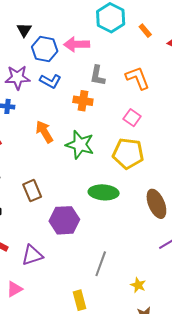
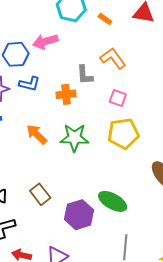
orange rectangle: (145, 31) -> (105, 19), moved
gray L-shape: (98, 75) -> (85, 75), moved
green ellipse: (104, 192) -> (113, 201), moved, turned 40

